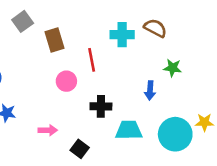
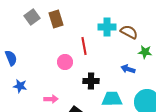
brown semicircle: (155, 28) -> (129, 32), moved
brown rectangle: (54, 40) -> (56, 19), moved
blue arrow: (150, 90) -> (128, 69), turned 104

